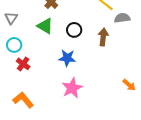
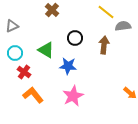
gray triangle: (11, 18) -> (12, 26), turned 32
green triangle: (45, 26) -> (46, 50), moved
orange L-shape: (23, 100) -> (33, 95), moved

